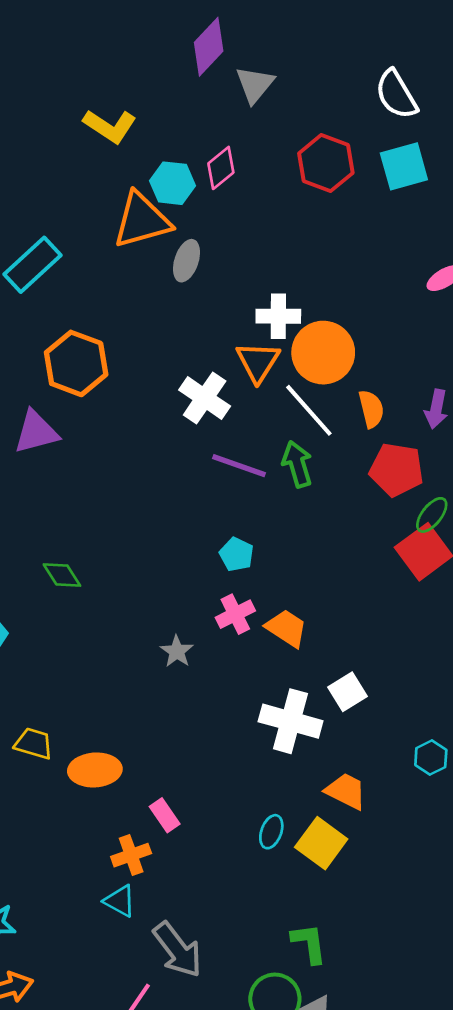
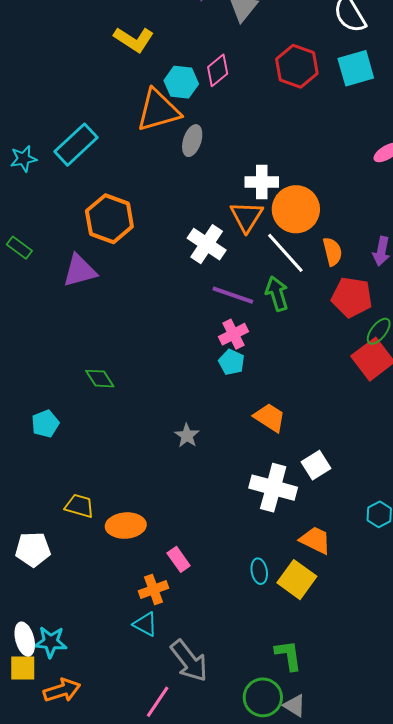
pink cross: (235, 614) -> (233, 334), moved
cyan ellipse: (271, 832) -> (259, 571), turned -30

